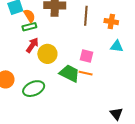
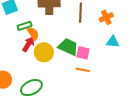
orange semicircle: (29, 16) -> (33, 34), moved
orange cross: (111, 22) -> (106, 17), turned -32
green trapezoid: (69, 73) -> (68, 47), moved

